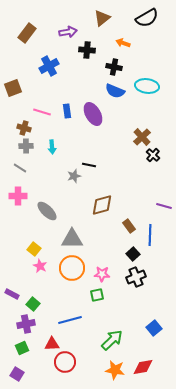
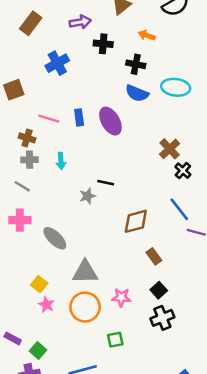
brown diamond: (102, 205) -> (136, 221), moved
blue line: (150, 235) -> (179, 209), moved, turned -40
pink star: (102, 274) -> (121, 297), moved

